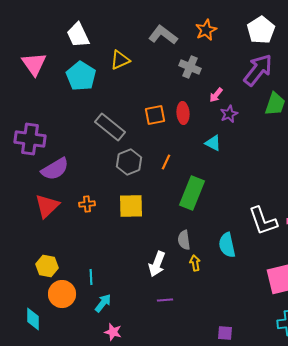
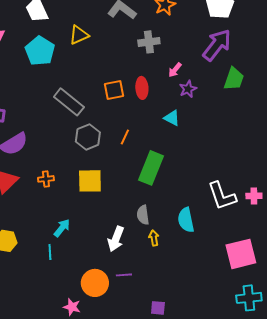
gray cross: (190, 67) -> (149, 42), turned -30
orange circle: (62, 294) -> (95, 283), moved
cyan arrow: (103, 303) -> (62, 228), moved
purple square: (225, 333) -> (158, 308), moved

